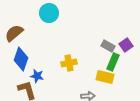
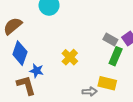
yellow cross: (69, 63) -> (70, 57), turned -35
yellow rectangle: (105, 77) -> (107, 83), moved

